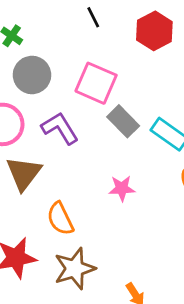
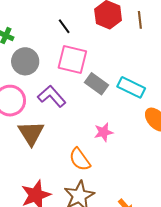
black line: (93, 17) -> (64, 26), moved
orange semicircle: (60, 219) -> (80, 159), moved

